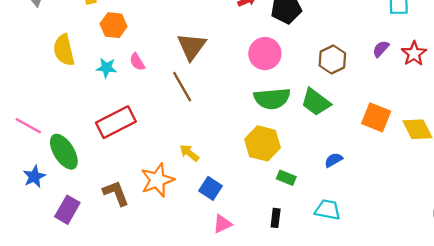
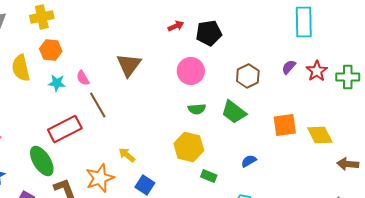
orange hexagon: (114, 25) -> (51, 50), moved
brown line: (182, 87) -> (98, 105), moved
green semicircle: (272, 98) -> (197, 109), size x0.6
orange square: (376, 117) -> (285, 125), turned -30
green ellipse: (64, 152) -> (42, 161), moved

